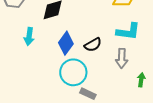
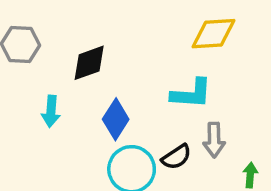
cyan L-shape: (128, 31) -> (191, 94), moved
black semicircle: (93, 45) -> (176, 157), moved

